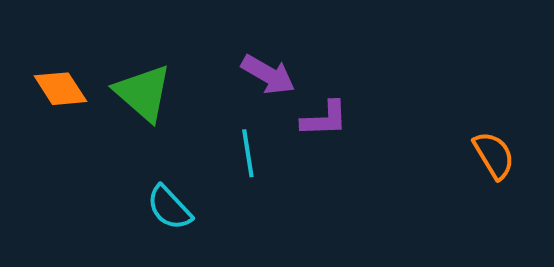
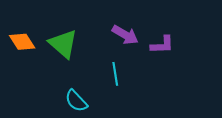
purple L-shape: (325, 119) -> (162, 45), moved

